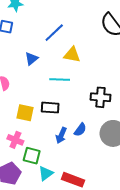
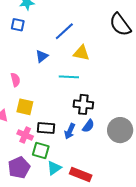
black cross: (100, 97) -> (83, 104), moved
black rectangle: (50, 108) -> (46, 128), moved
yellow square: (25, 113) -> (25, 107), moved

